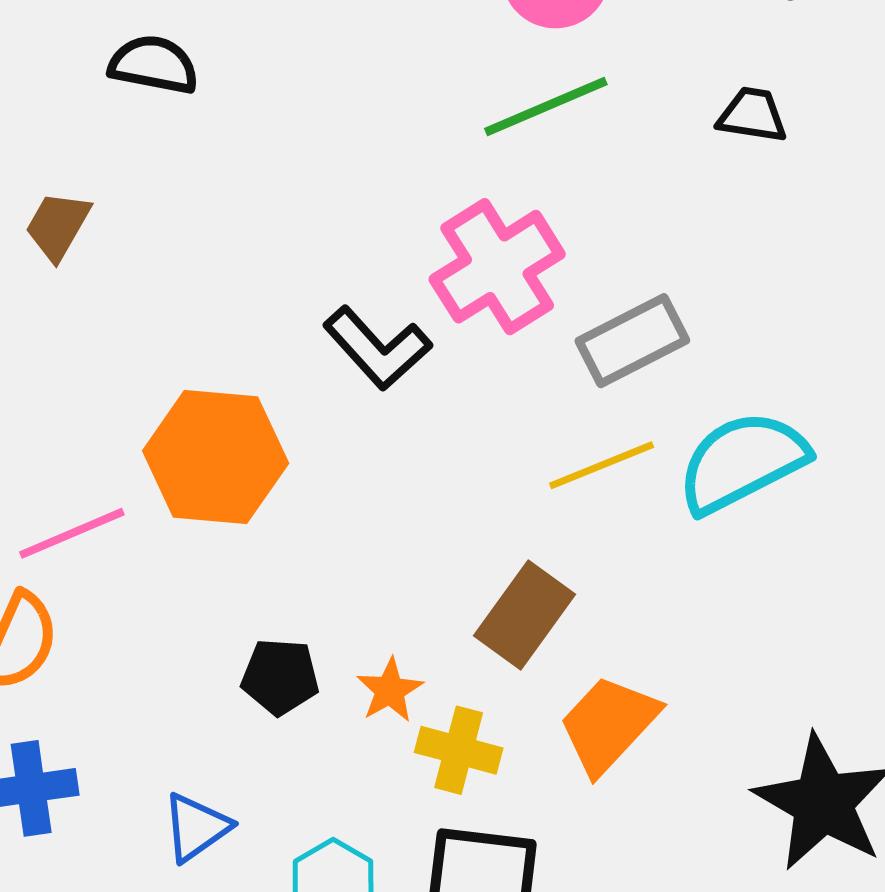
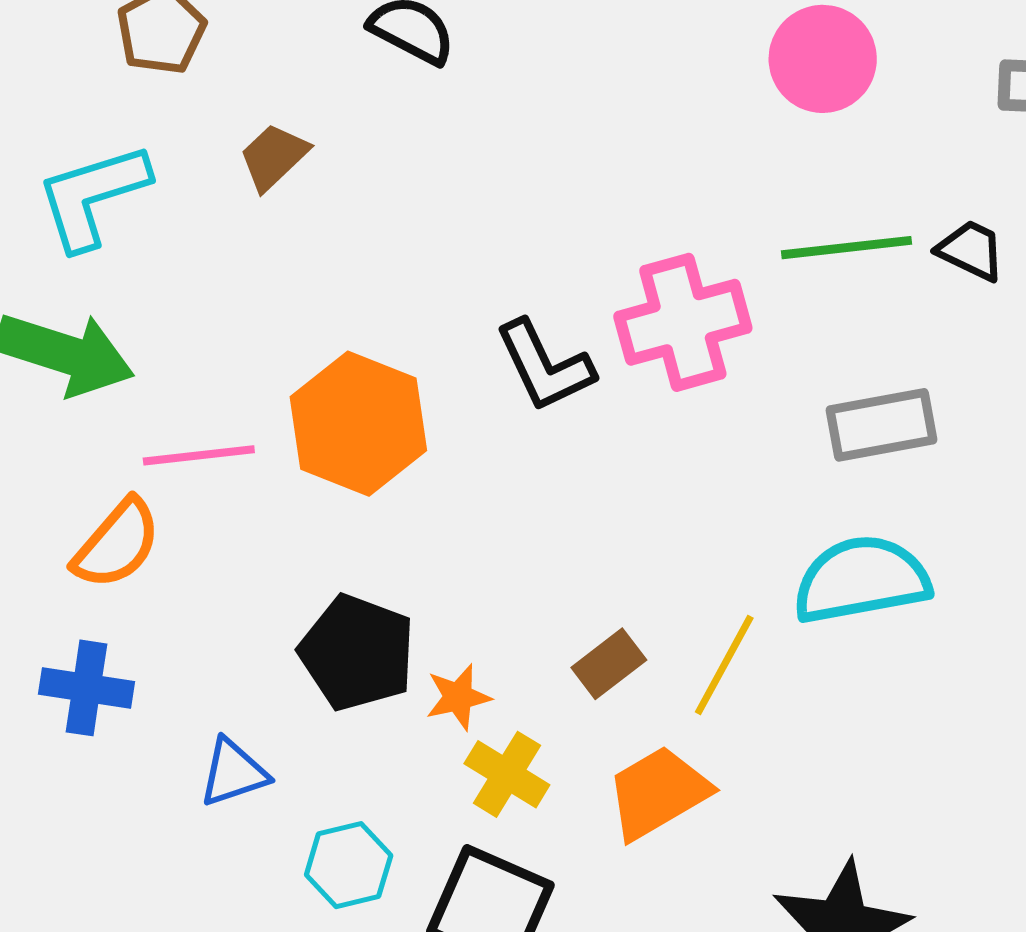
green line: (546, 106) -> (847, 248), moved
gray rectangle: (632, 341) -> (881, 425), moved
yellow line: (602, 465) -> (724, 665), moved, turned -56
brown rectangle: (524, 615) -> (609, 664), size x0.7
black pentagon: (280, 677) -> (357, 653), size x1.5

